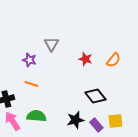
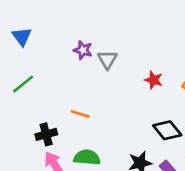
purple star: (29, 60) -> (83, 50), moved

